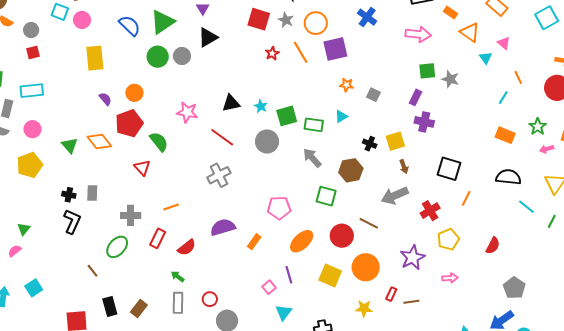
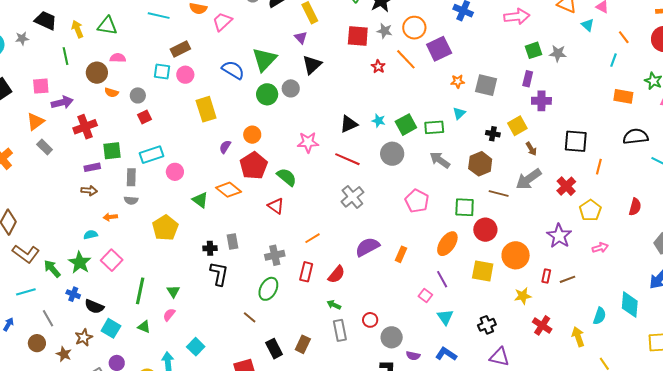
gray square: (373, 95) -> (486, 85), size x1.6
purple semicircle: (105, 99) -> (225, 147), turned -96
pink circle: (32, 129) -> (175, 172), moved
green square: (326, 196) -> (465, 207), moved
pink pentagon: (279, 208) -> (417, 201), moved, turned -30
brown line: (369, 223) -> (499, 193), moved

